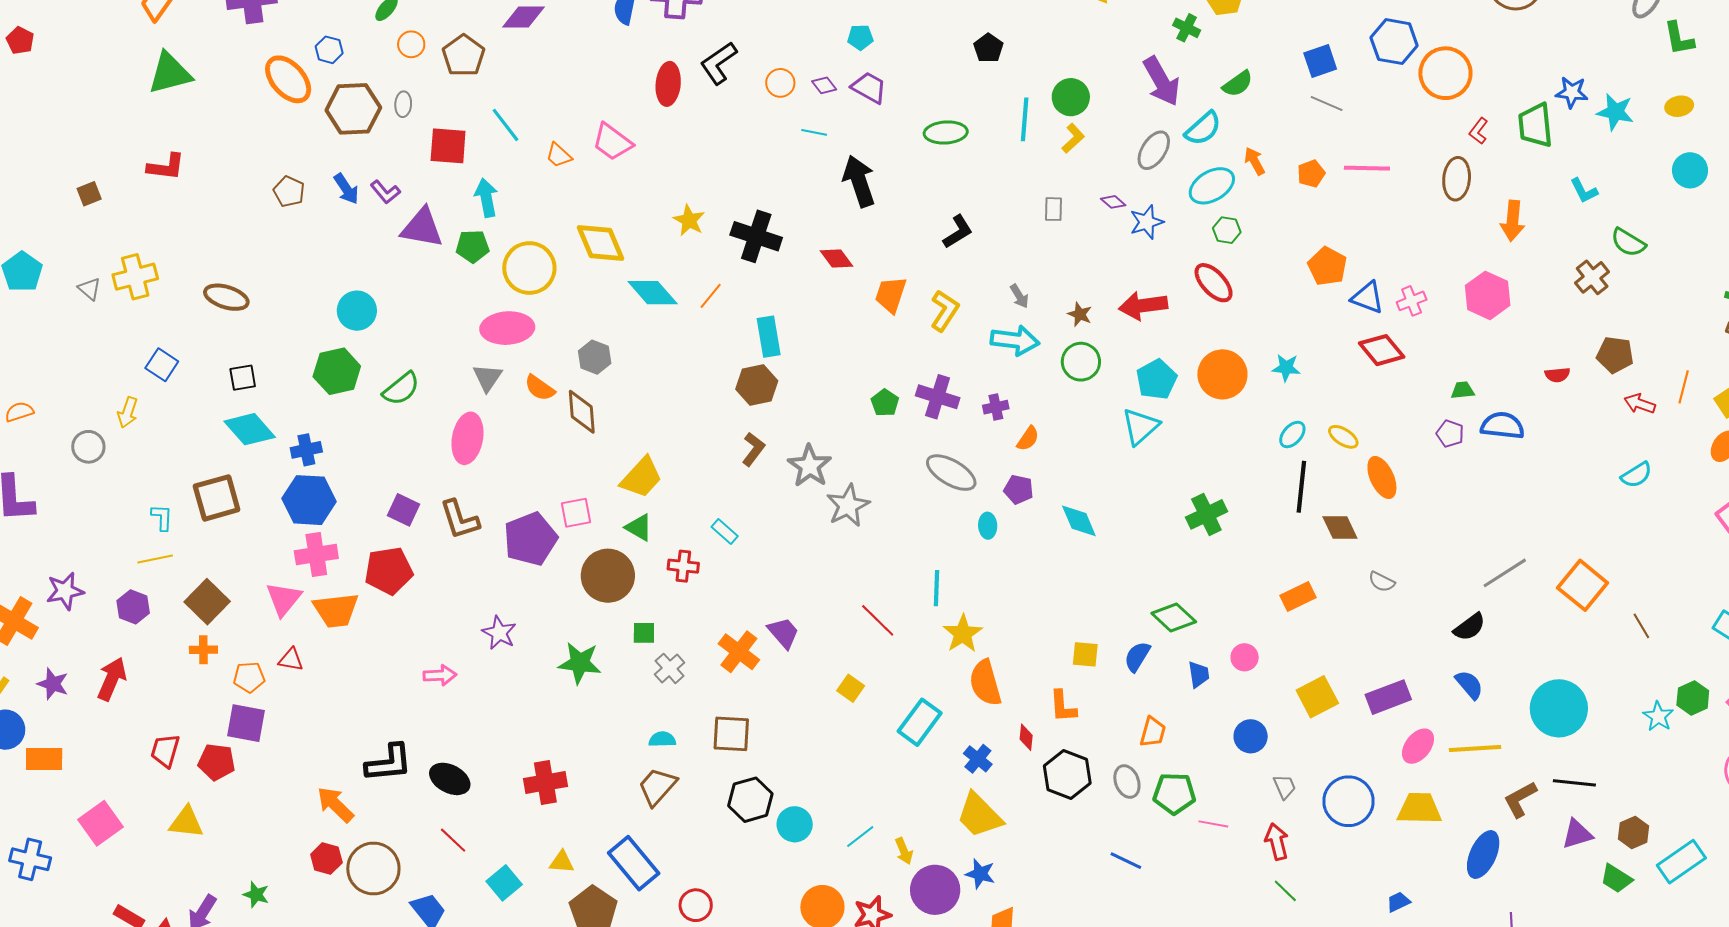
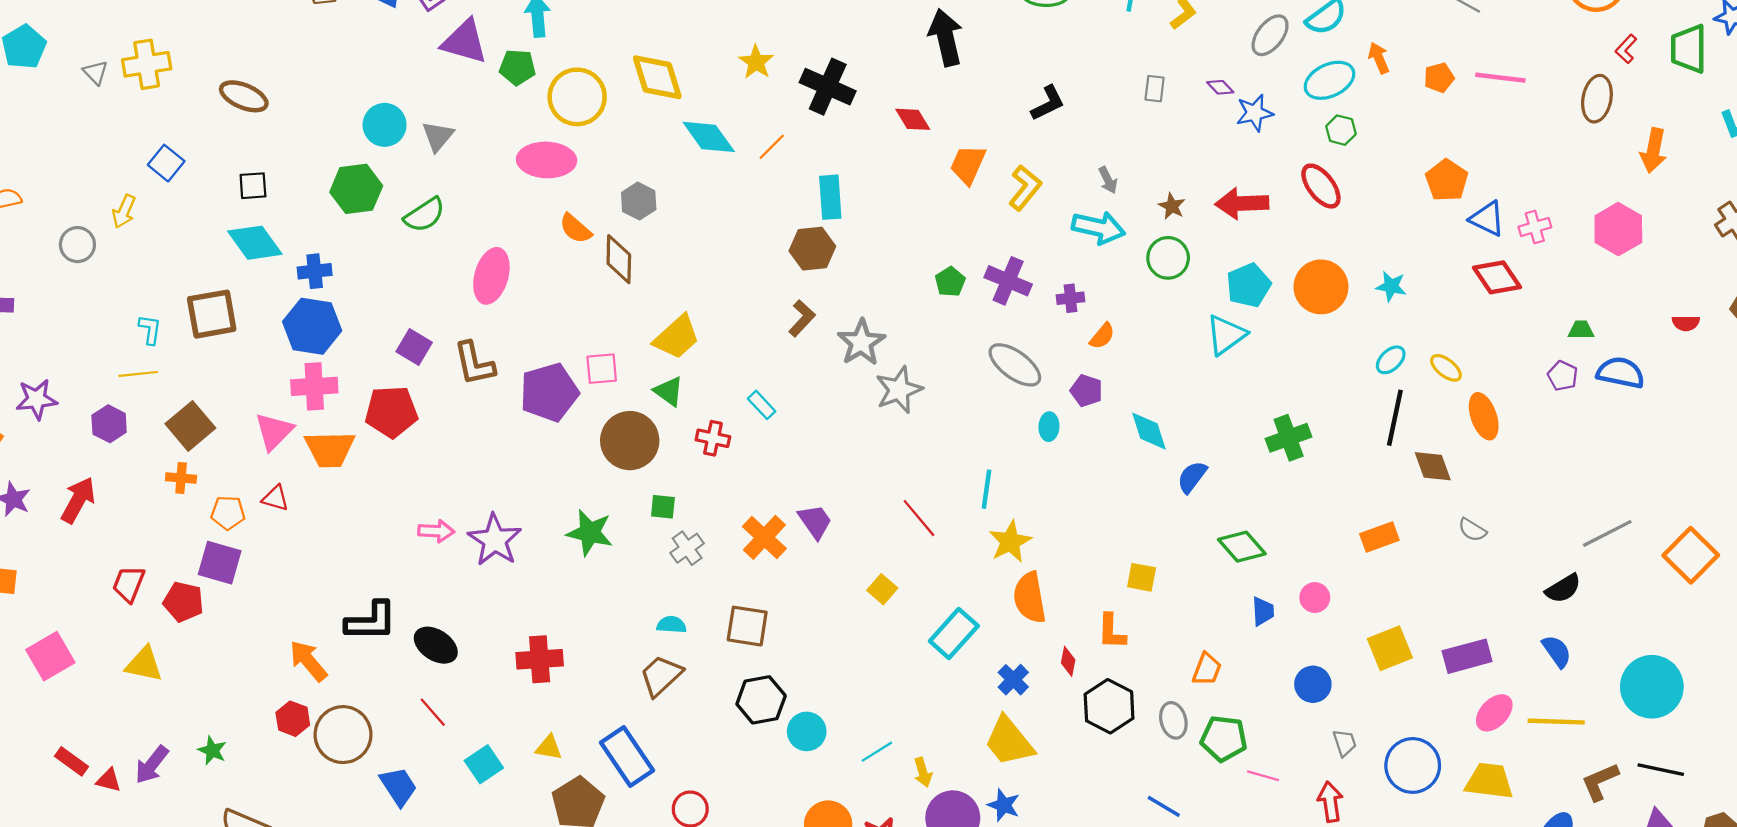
gray triangle: (488, 378) -> (438, 136), moved
purple star: (499, 633) -> (495, 540), moved, size x1.4
blue semicircle: (1137, 657) -> (1192, 477), moved

